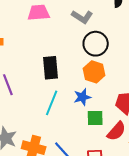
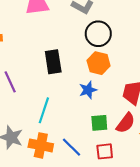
cyan line: (52, 103) -> (44, 110), moved
green square: (95, 118) -> (99, 123), moved

